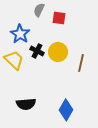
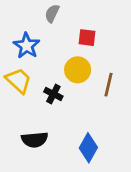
red square: (59, 18) -> (87, 38), moved
black cross: (37, 51) -> (53, 94), moved

